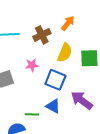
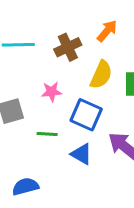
green line: (32, 114) -> (47, 134), moved

